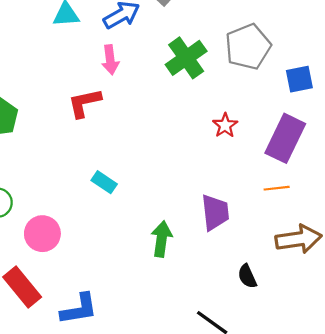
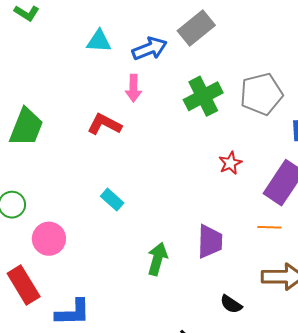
red L-shape: (84, 103) -> (104, 124), turned 32
black semicircle: (247, 276) -> (231, 304), turned -40

